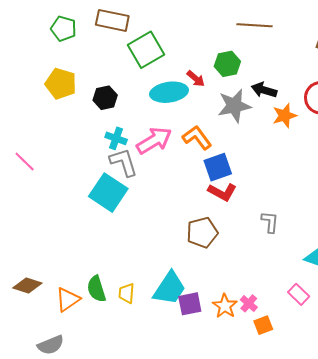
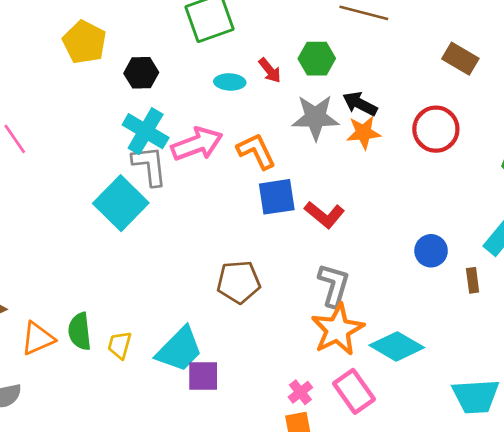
cyan ellipse: (169, 92) -> (230, 82), size x0.6
orange star: (285, 116) -> (364, 133), moved
cyan cross: (116, 138) -> (146, 131), size x1.5
red L-shape: (222, 192) -> (324, 215), moved
gray L-shape: (270, 222) -> (334, 285), size x1.4
pink rectangle: (299, 294) -> (354, 391), size x1.4
pink cross: (249, 303) -> (300, 392), moved
orange star: (225, 306) -> (338, 329), moved, size x1.5

